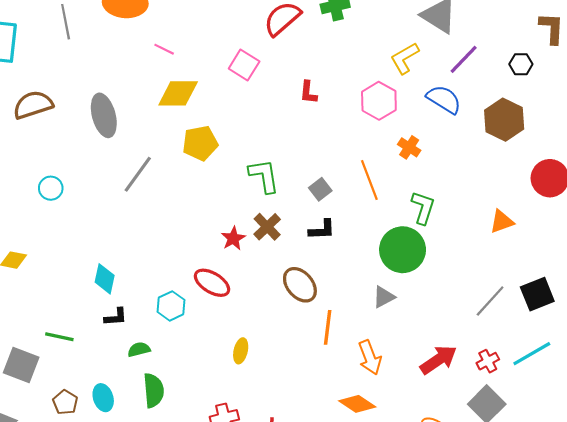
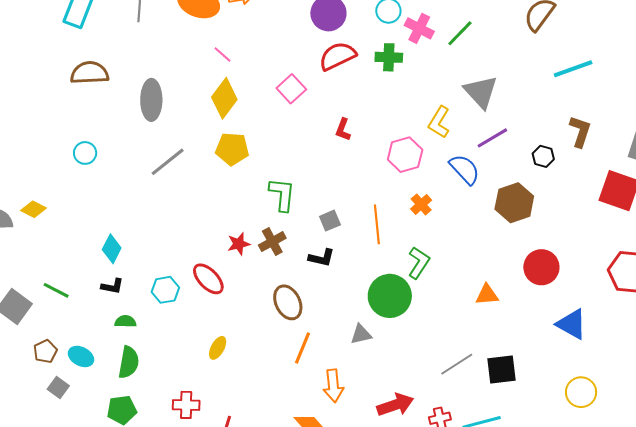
yellow L-shape: (405, 58) -> (439, 122), turned -44
yellow diamond: (178, 93) -> (224, 98), turned -69
cyan ellipse: (103, 398) -> (81, 356), turned -60

